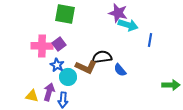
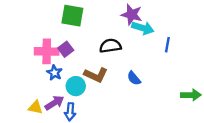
black semicircle: (102, 57) -> (110, 46), moved
blue star: (57, 65) -> (54, 73), moved
purple arrow: (49, 92) -> (54, 103), turned 42

